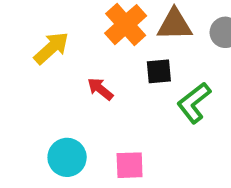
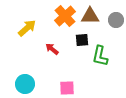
green L-shape: (194, 103) -> (100, 56), turned -40
cyan circle: (67, 157) -> (25, 84), moved

